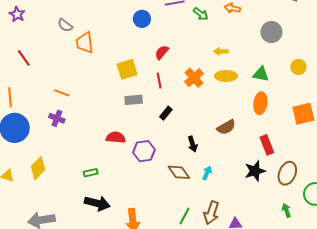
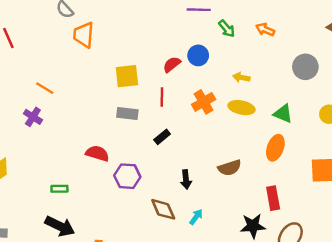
blue circle: (142, 19) -> (198, 55), moved

